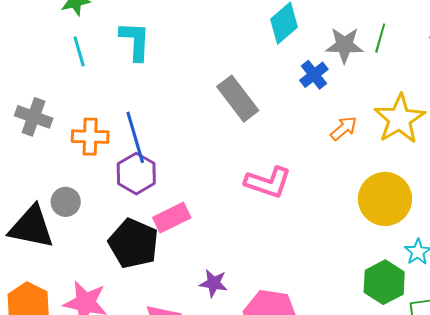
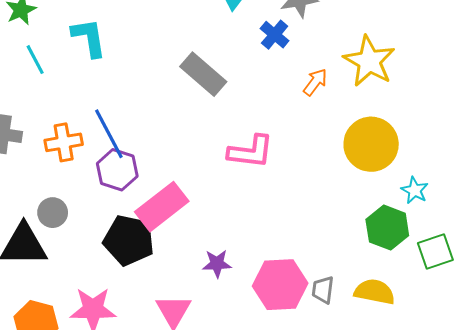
pink rectangle: (172, 218) -> (162, 207), size x1.4

